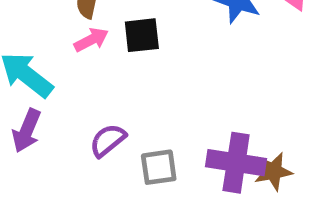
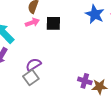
purple cross: (236, 163) -> (85, 81), size x0.6
gray square: (159, 167) -> (31, 77), moved, turned -35

